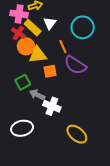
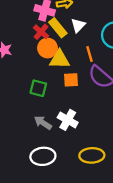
green square: (23, 82) -> (38, 88), turned 35
gray arrow: (37, 95) -> (43, 123), moved
white ellipse: (22, 128) -> (43, 156), moved
yellow ellipse: (77, 134) -> (92, 155), turned -50

